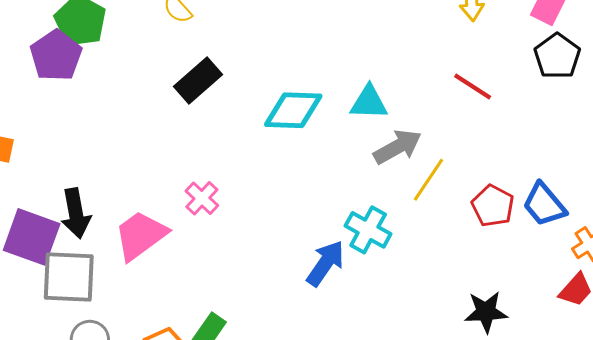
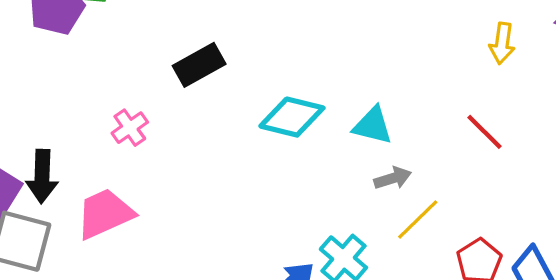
gray arrow: (398, 147) -> (393, 178), size x0.7
pink cross: (202, 198) -> (130, 128), moved

